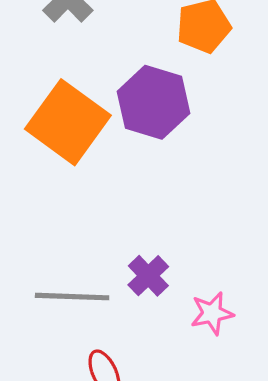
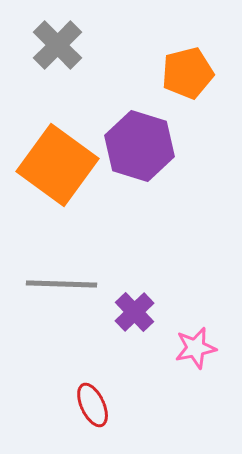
gray line: (72, 297) -> (62, 284), moved

